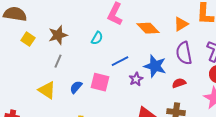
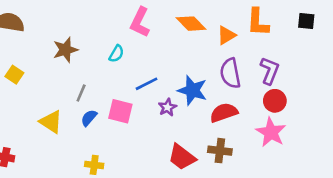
orange diamond: (148, 28) -> (191, 24), moved
yellow square: (28, 39) -> (14, 75), moved
gray line: (58, 61) -> (81, 93), moved
red semicircle: (179, 83) -> (224, 113), size x1.5

